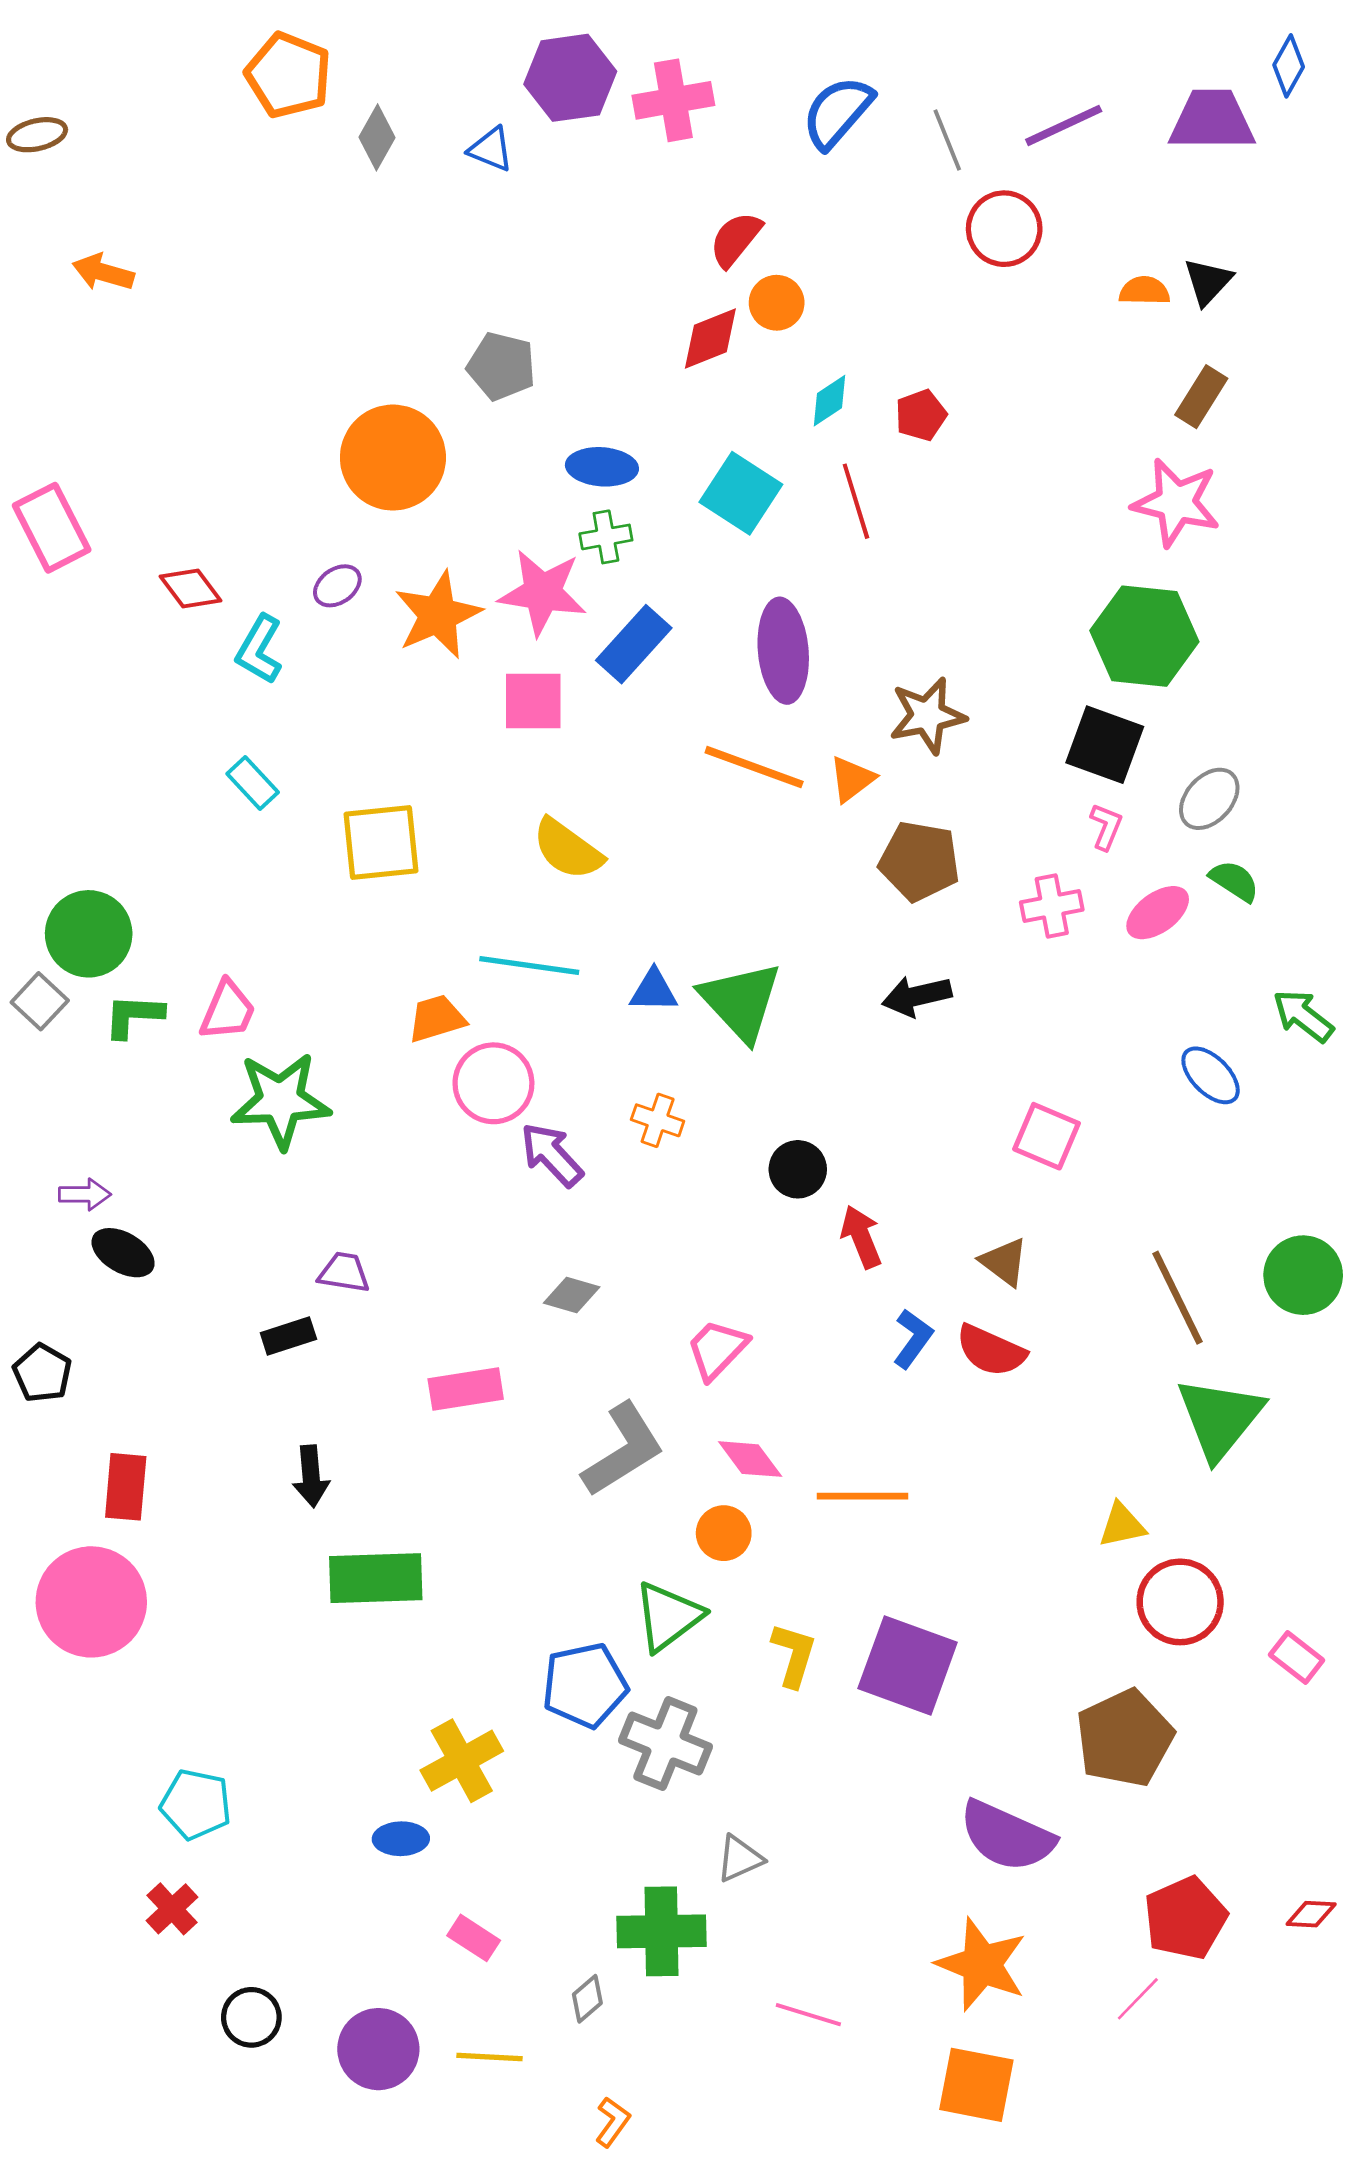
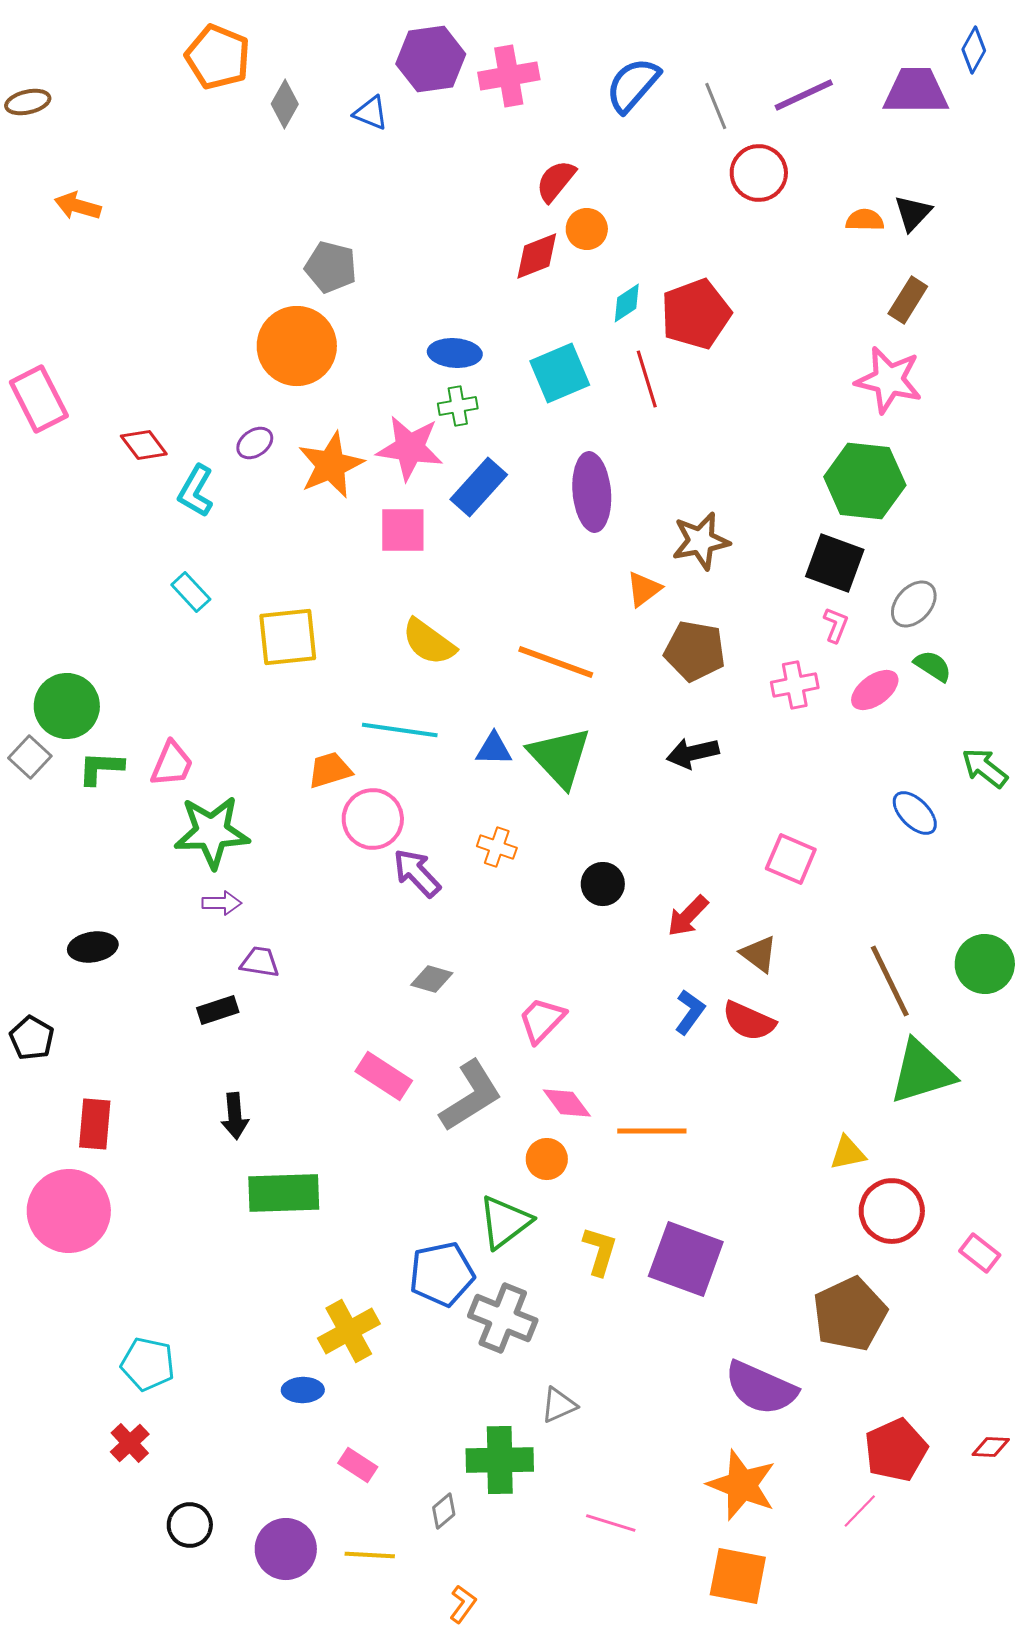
gray pentagon: (501, 366) -> (331, 267), moved
red pentagon: (921, 415) -> (696, 314), size x1.8
cyan square: (741, 493) -> (560, 373), turned 34
orange line: (754, 767) -> (556, 662), moved
purple arrow: (85, 1194) -> (222, 903), moved
red arrow: (861, 1237) -> (688, 916), moved, turned -114
black ellipse: (123, 1253) -> (93, 947), turned -39
pink rectangle: (466, 1389) -> (384, 1076), moved, turned 42
green triangle: (1220, 1418) -> (922, 1072), turned 34

